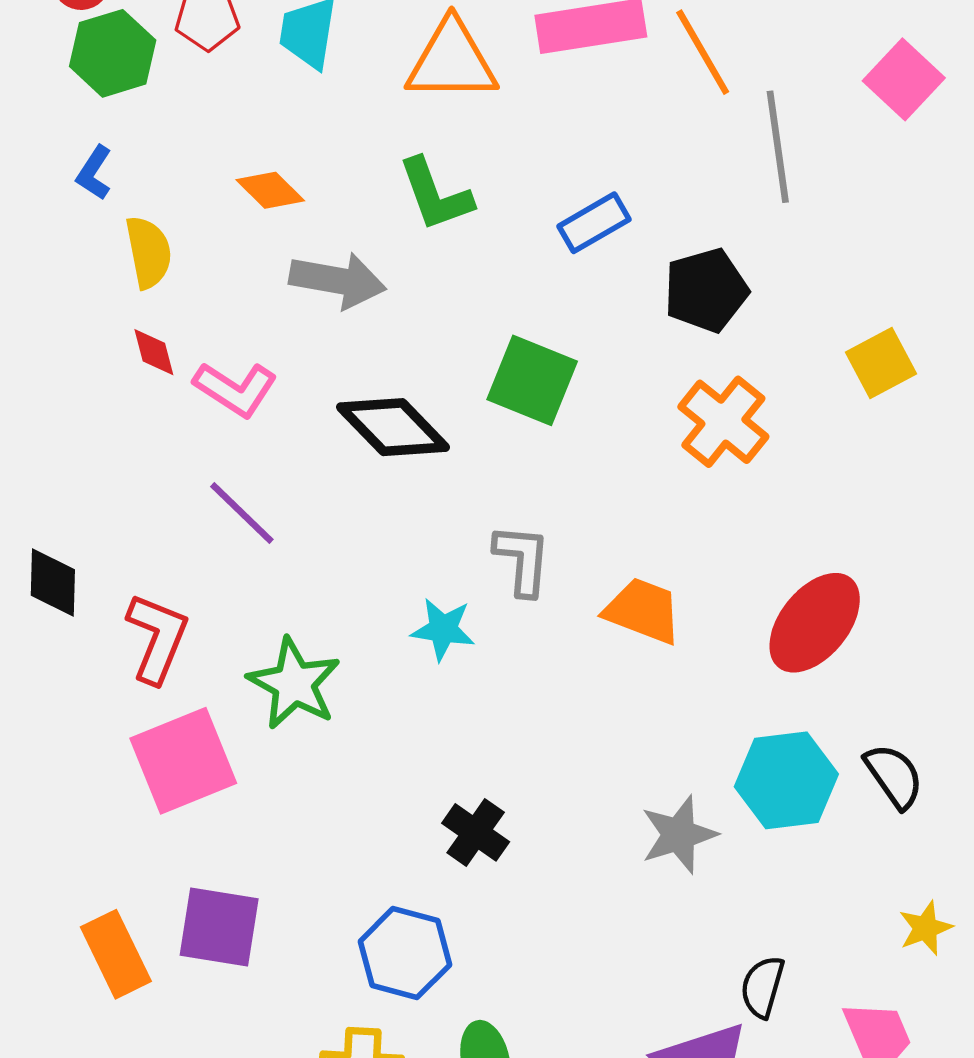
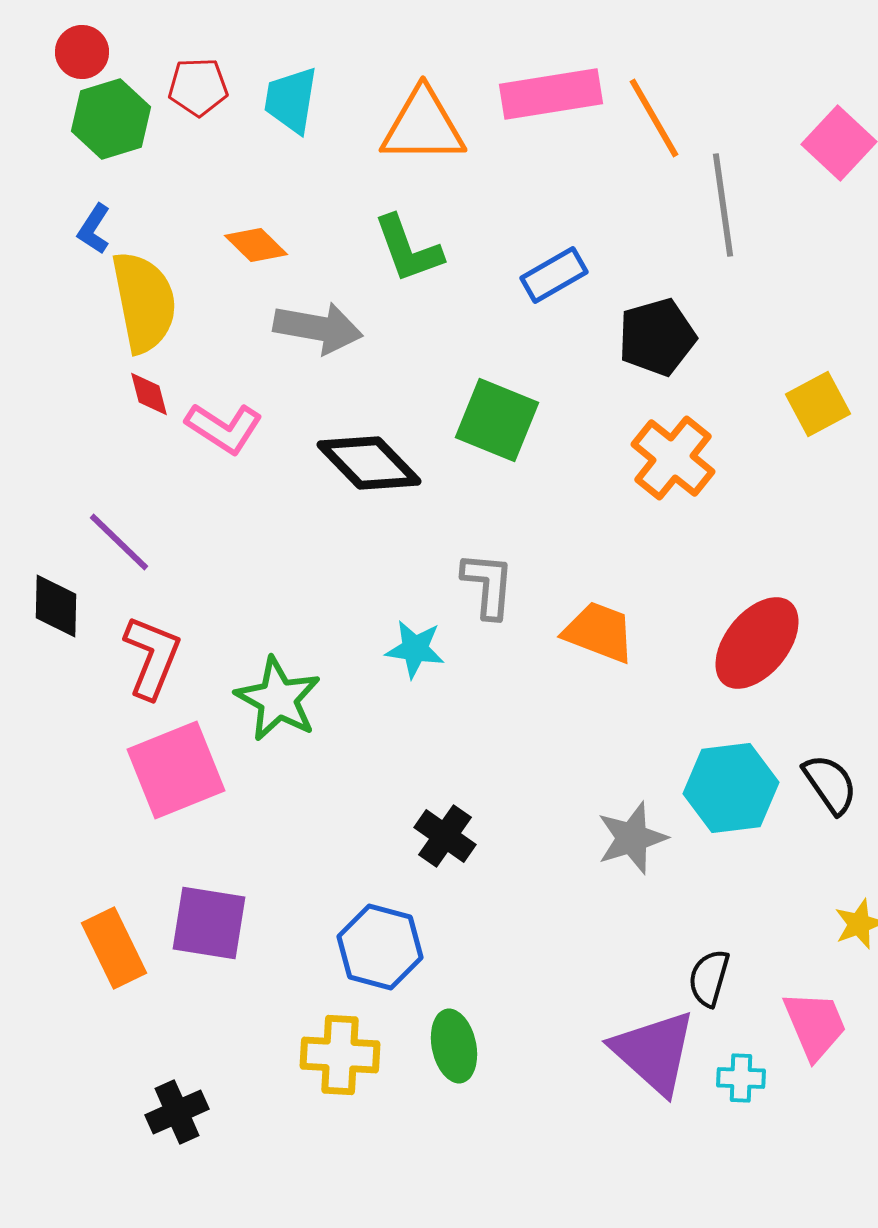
yellow semicircle: (148, 252) -> (144, 302), size x1.5
purple line: (242, 513) -> (119, 542), moved

